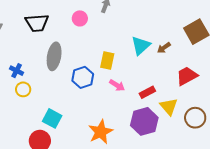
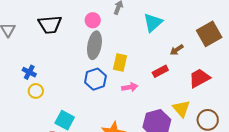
cyan triangle: (141, 45) -> (153, 22), moved
gray ellipse: (54, 56) -> (94, 45), moved
pink arrow: (117, 85) -> (130, 87), turned -42
red rectangle: (147, 92) -> (160, 71), moved

